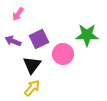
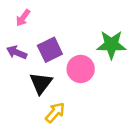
yellow arrow: (32, 88) -> (55, 113), moved

